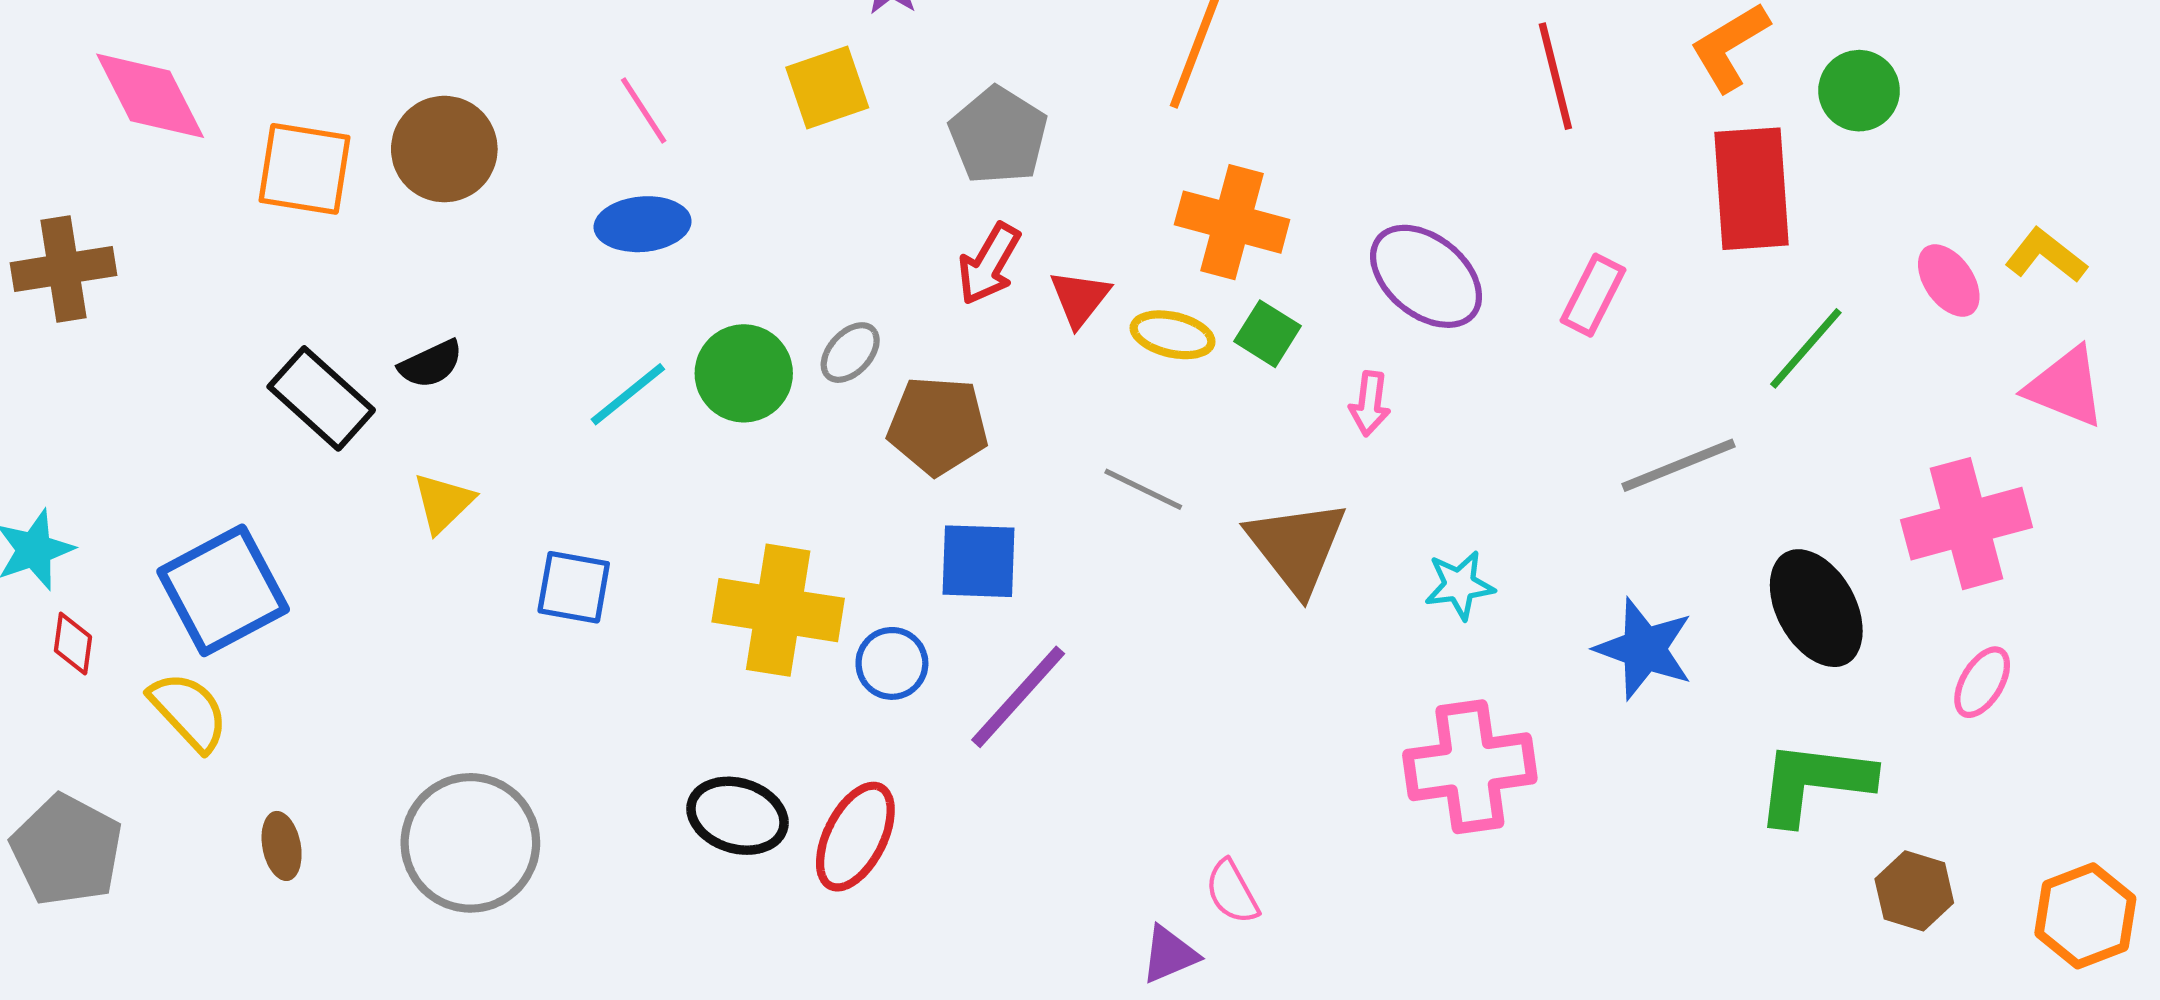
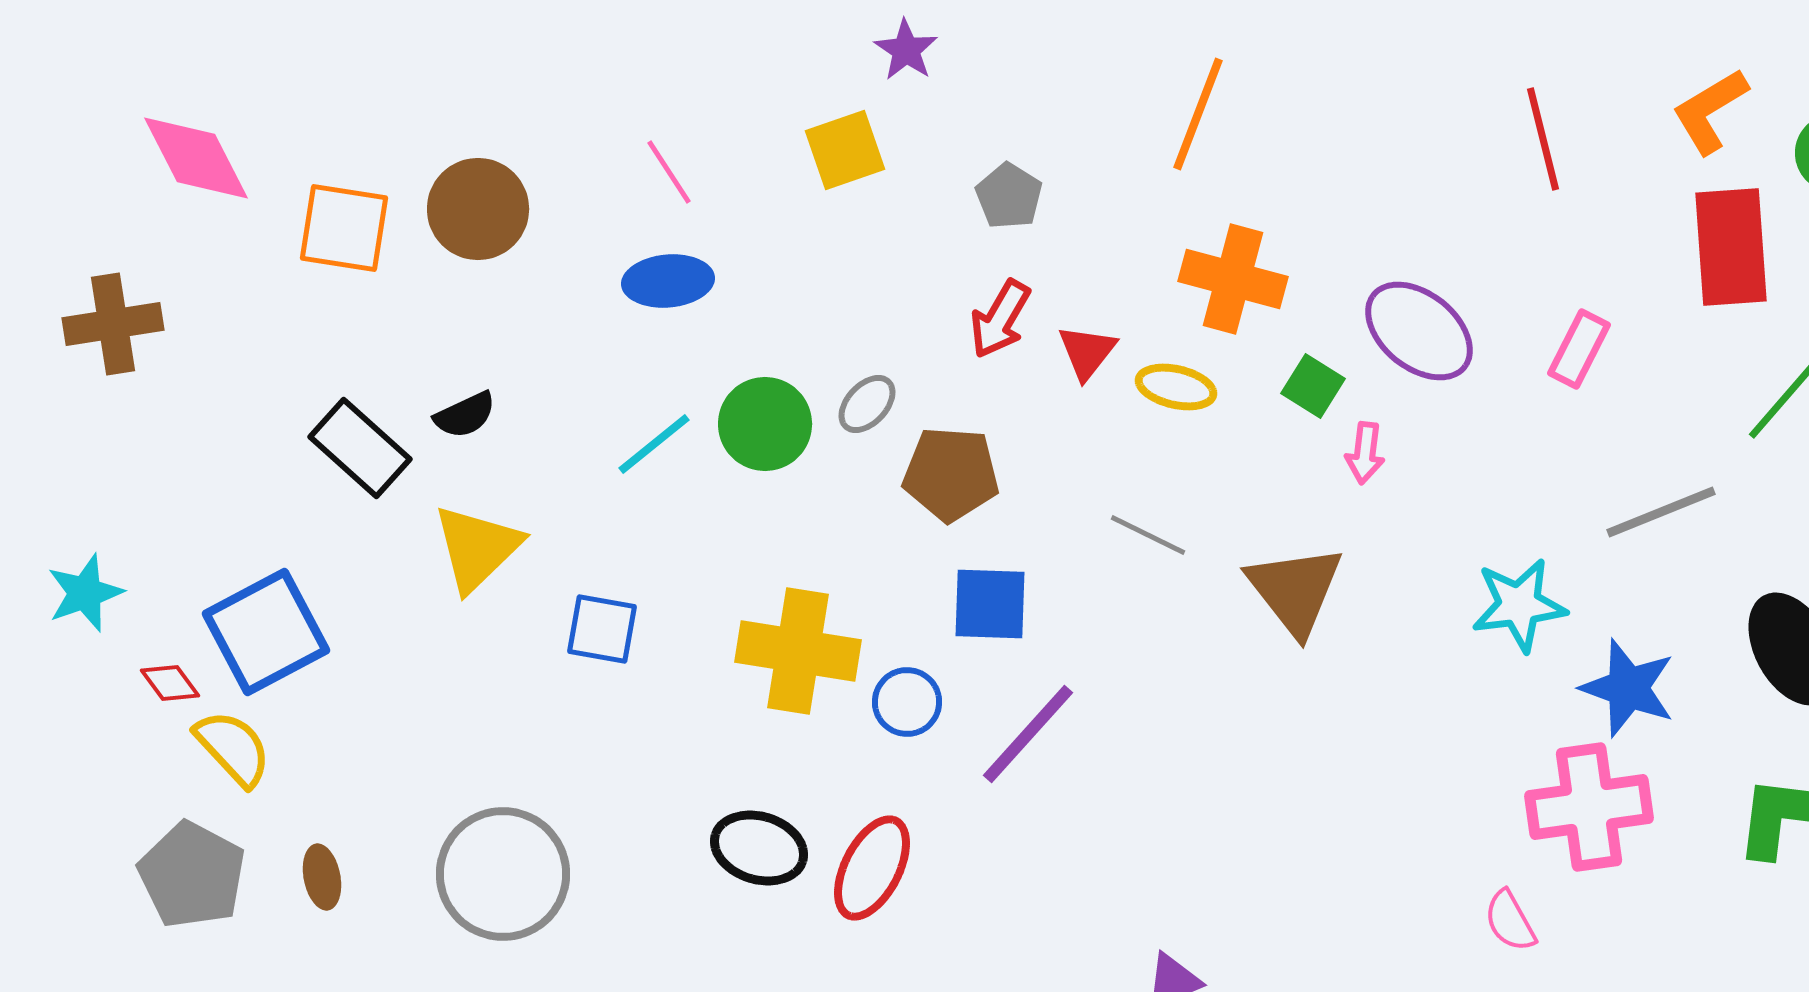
gray pentagon: (998, 136) -> (1009, 196), size x0.7
green square: (1267, 334) -> (1313, 386), moved
yellow triangle: (443, 503) -> (477, 548), size x1.5
cyan star: (1459, 585) -> (1519, 605), moved, size x1.4
red diamond: (73, 644) -> (170, 683), moved, turned -44
pink cross: (1470, 767) -> (1589, 807), moved
gray pentagon: (67, 850) -> (192, 875), moved
pink semicircle: (1232, 892) -> (1510, 921), moved

